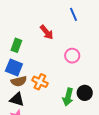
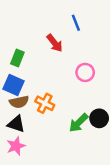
blue line: (73, 14) -> (76, 23), moved
green arrow: (68, 97) -> (79, 123), turned 30

